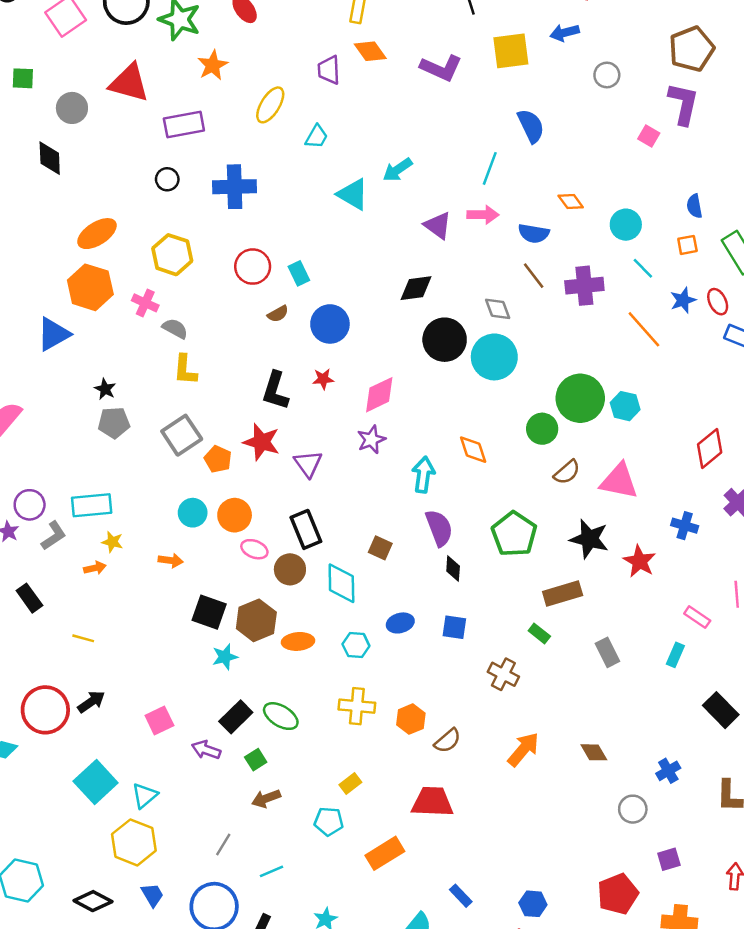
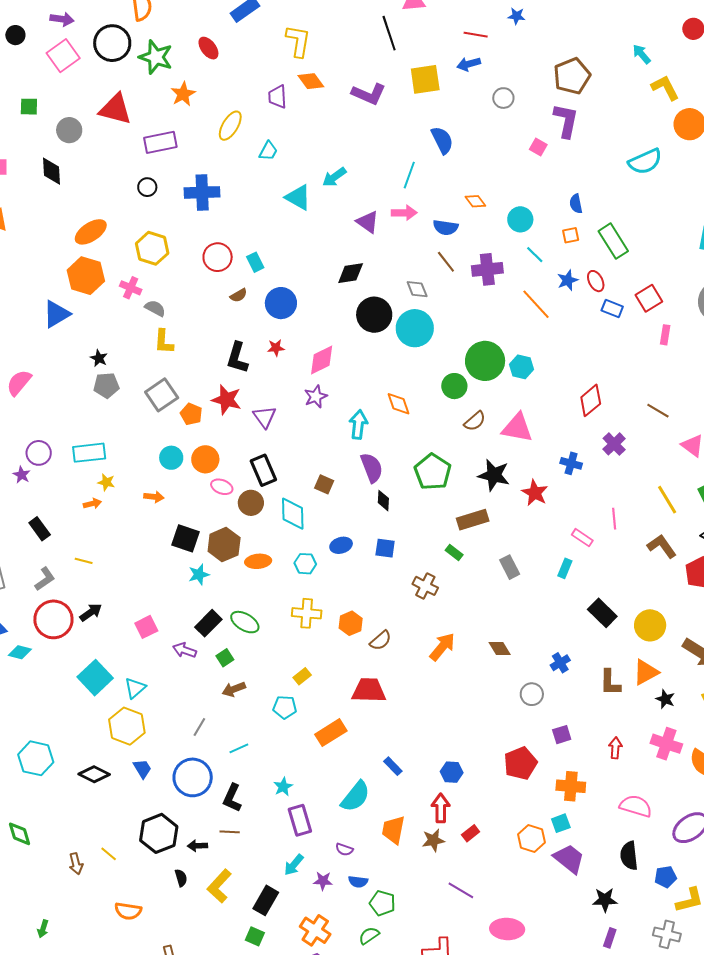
gray L-shape: (54, 536) -> (45, 579), moved

